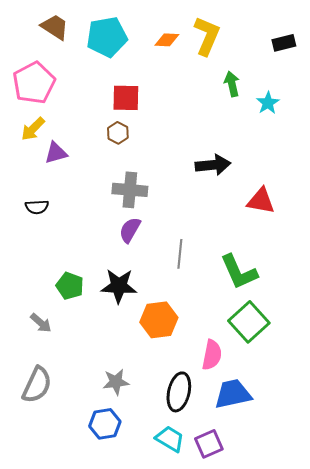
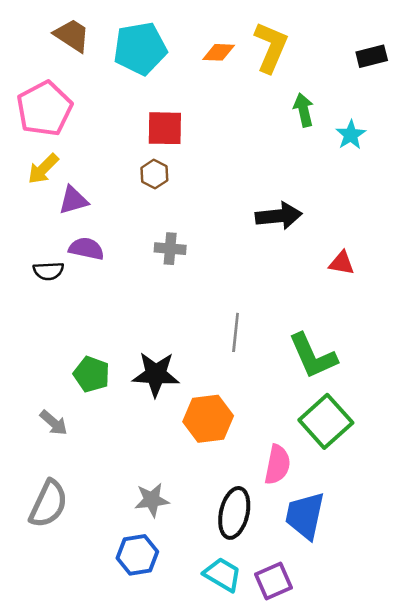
gray cross: (130, 190) -> (170, 249), size x0.7
red triangle: (261, 201) -> (342, 263), size x0.7
purple semicircle: (130, 230) -> (86, 249), moved, turned 72
blue trapezoid: (233, 394) -> (305, 516), turned -66

